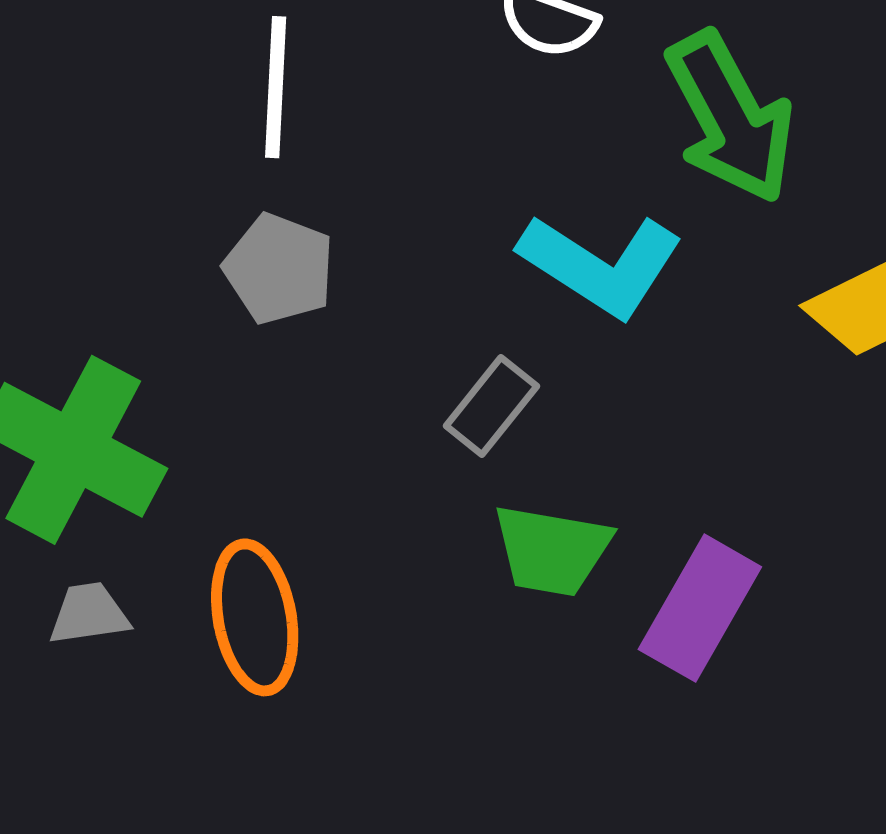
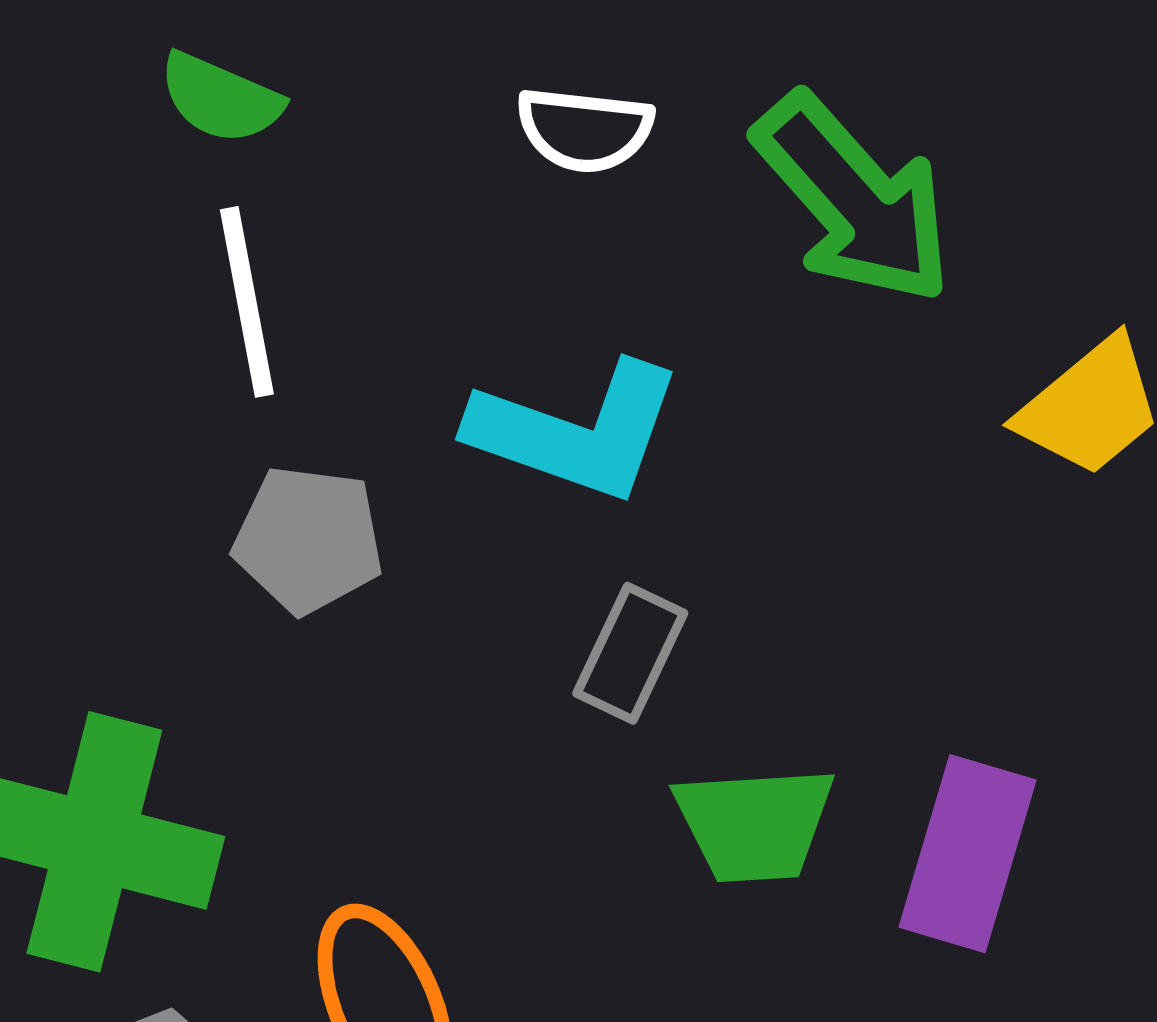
cyan L-shape: (601, 265) -> (576, 431), moved

